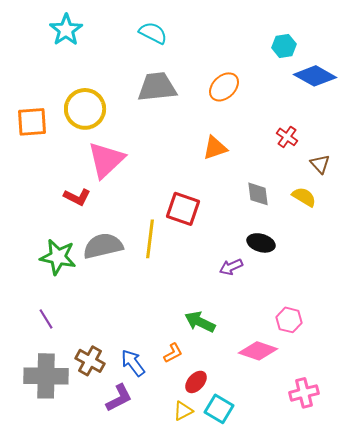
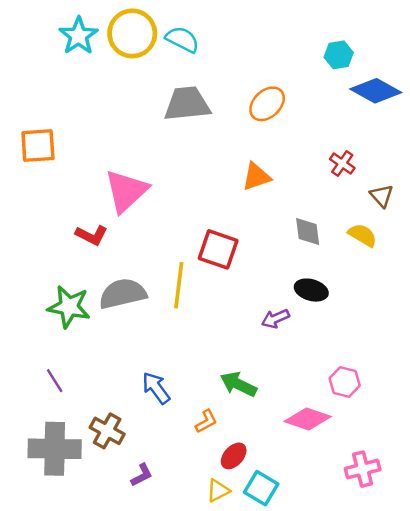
yellow circle: (85, 109) -> (132, 33), moved
blue arrow: (133, 363) -> (156, 388), moved
purple L-shape: (119, 398) -> (142, 475), size x0.7

